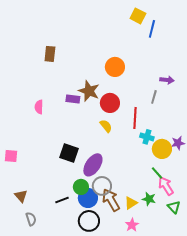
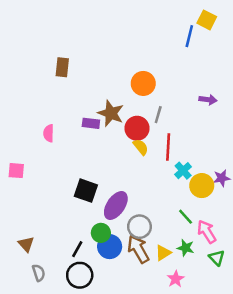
yellow square: (138, 16) -> (207, 20), moved
gray line: (154, 97) -> (158, 115), moved
yellow semicircle: (106, 126) -> (141, 147), moved
cyan cross: (147, 137) -> (183, 171), turned 32
pink square: (11, 156) -> (16, 171), moved
green line: (157, 173) -> (186, 217), moved
gray circle: (102, 186) -> (139, 227), moved
black line: (62, 200) -> (77, 249), turned -40
black circle: (89, 221) -> (80, 275), moved
pink star: (132, 225) -> (176, 279), moved

